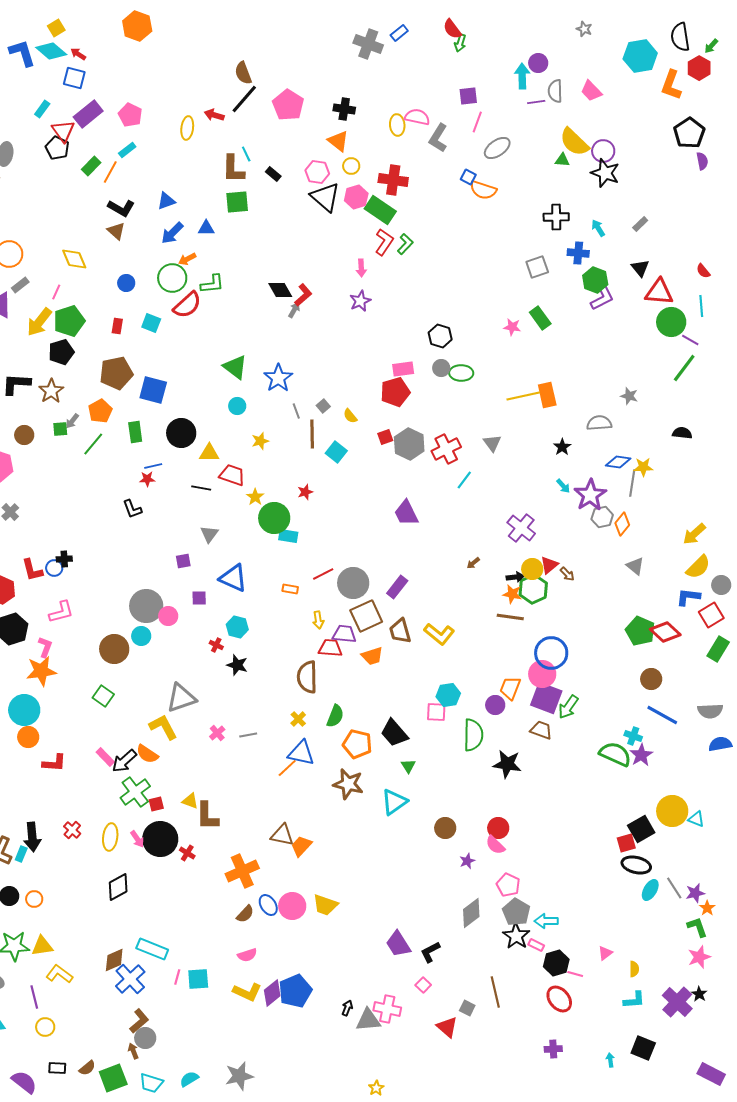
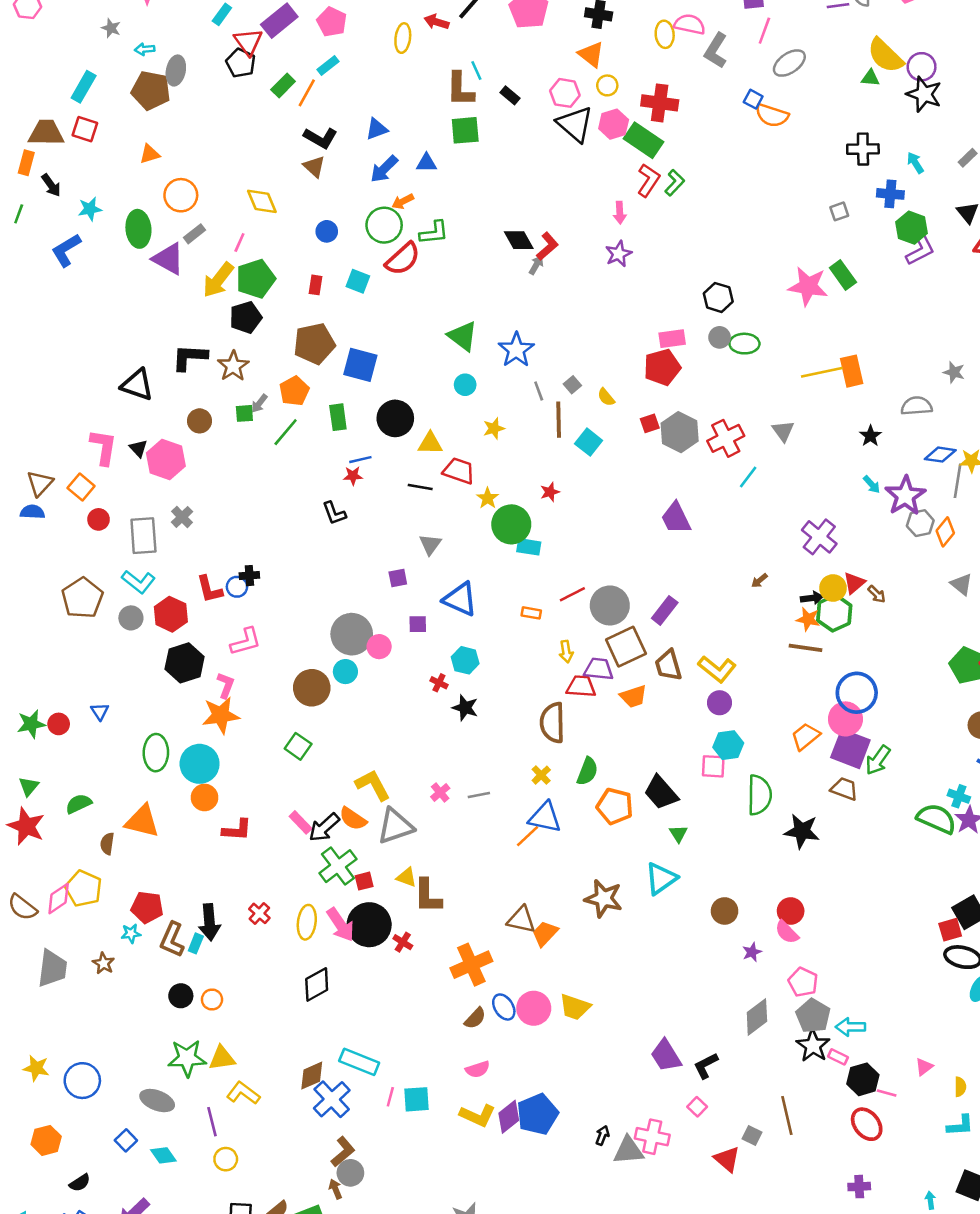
gray square: (537, 267) -> (839, 211), size x0.7
pink star: (512, 327) -> (808, 286), size x1.8
orange trapezoid: (510, 688) -> (806, 736), turned 30
gray triangle: (181, 698) -> (395, 826), moved
purple circle: (495, 705) -> (720, 703), moved
brown star: (348, 784) -> (604, 898), moved
pink arrow: (137, 839) -> (340, 925), size x1.6

